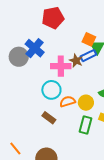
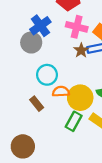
gray circle: (19, 57) -> (31, 43), moved
pink cross: (61, 66) -> (77, 27), moved
yellow circle: (86, 103) -> (80, 98), size x1.5

